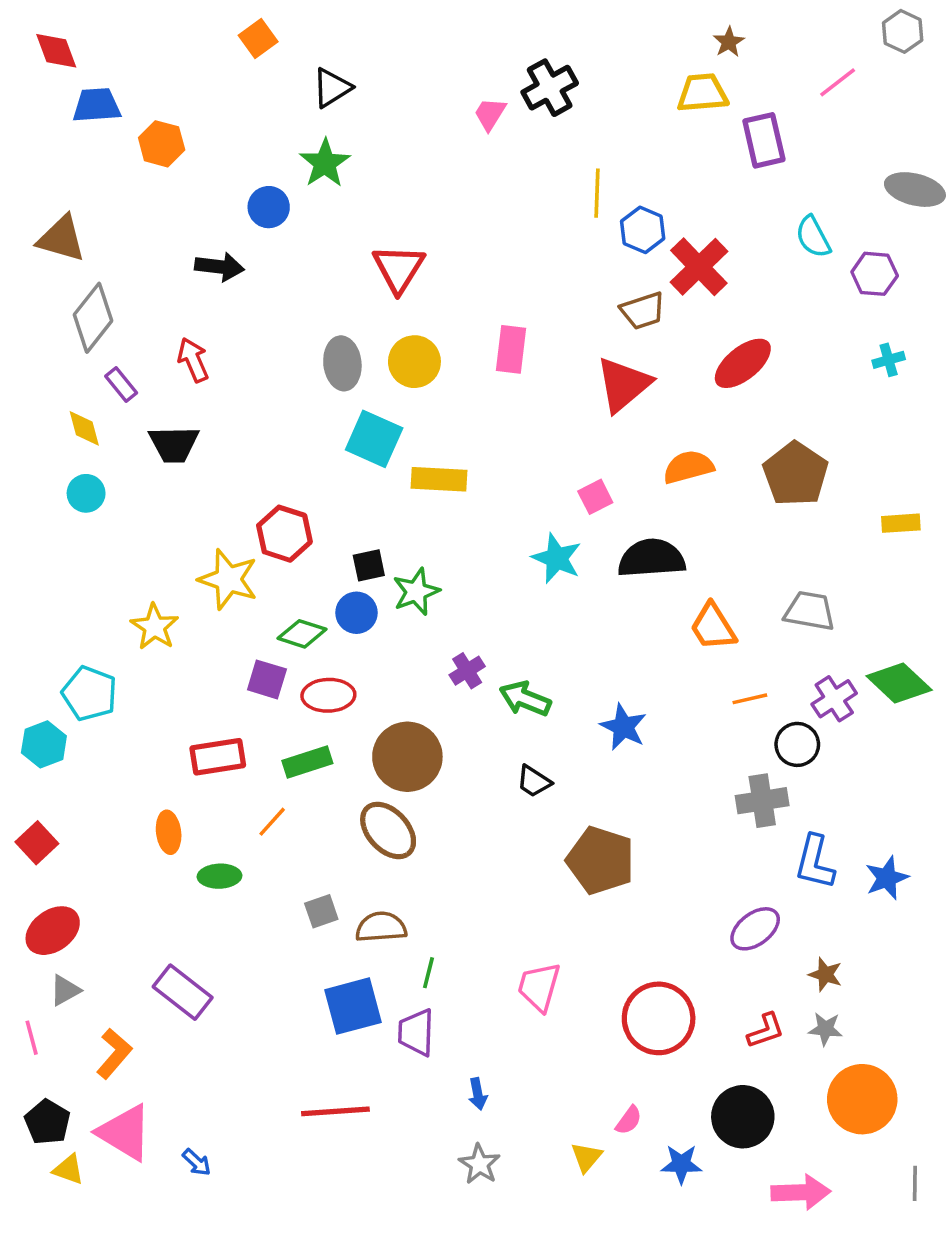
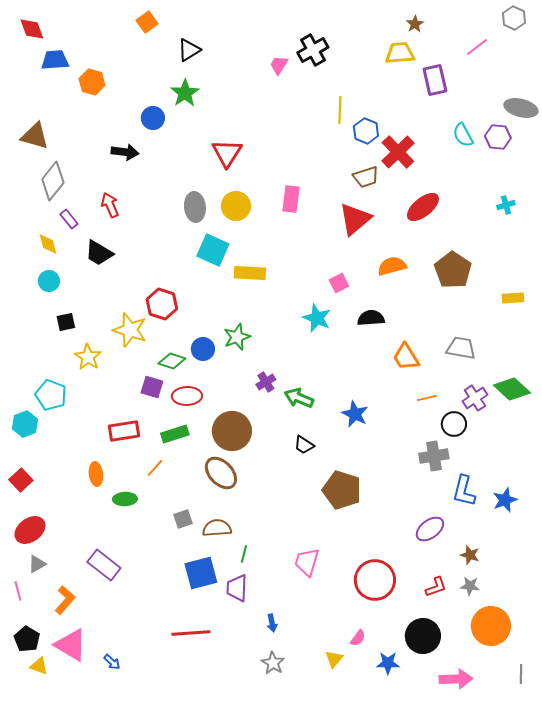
purple hexagon: (875, 274) -> (498, 137), moved
black trapezoid: (174, 444) -> (99, 253), turned 32
black semicircle: (652, 558) -> (371, 318), size x0.7
black square: (369, 565) -> (66, 322), moved

